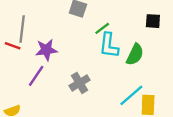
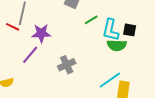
black square: (153, 21) -> (130, 30), moved
cyan L-shape: (109, 45) -> (111, 30), moved
green semicircle: (135, 54) -> (117, 45), turned 60

